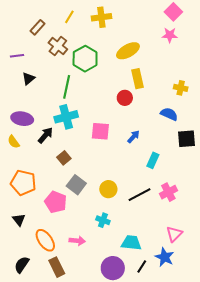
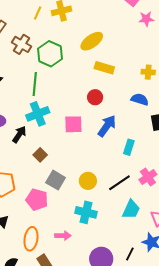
yellow line: (69, 17) -> (38, 13), moved
pink star: (170, 35) -> (146, 19), moved
yellow rectangle: (137, 79) -> (104, 68), turned -54
red circle: (125, 98) -> (95, 97), moved
blue arrow: (133, 137) -> (107, 126), size x1.6
cyan cross: (103, 220) -> (86, 212), size x1.5
orange ellipse: (45, 240) -> (31, 239), turned 50
cyan trapezoid: (131, 243) -> (131, 209), moved, turned 115

